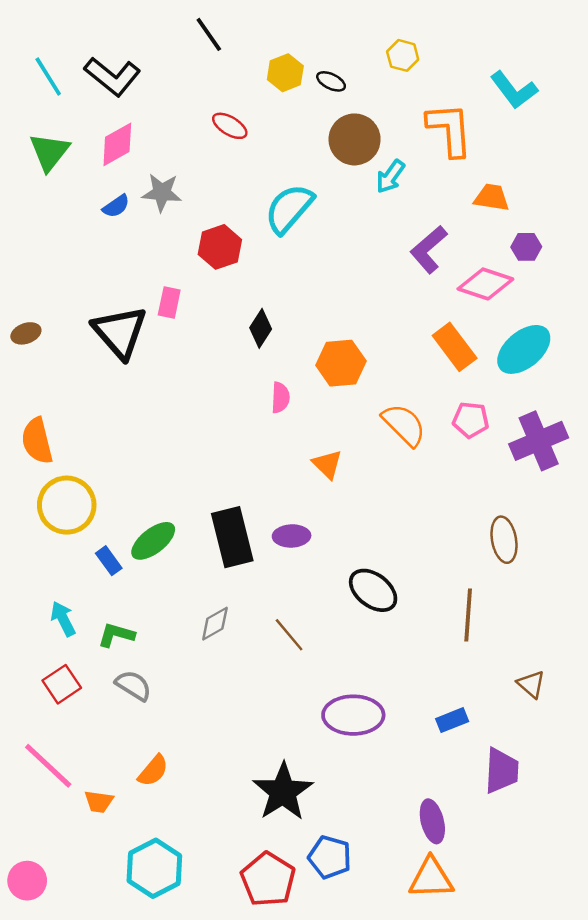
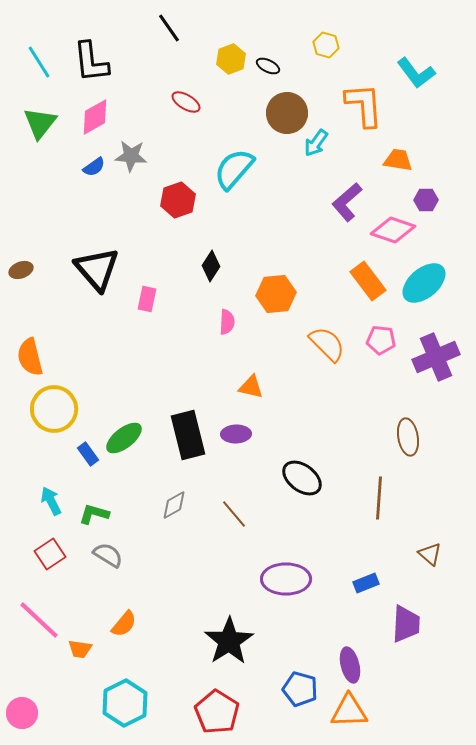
black L-shape: (112, 76) -> (91, 62), turned 45
pink rectangle: (169, 302) -> (147, 299), moved
orange triangle: (327, 464) -> (251, 387), moved, turned -32
blue pentagon: (330, 857) -> (300, 689), moved

